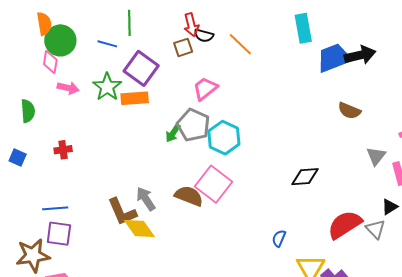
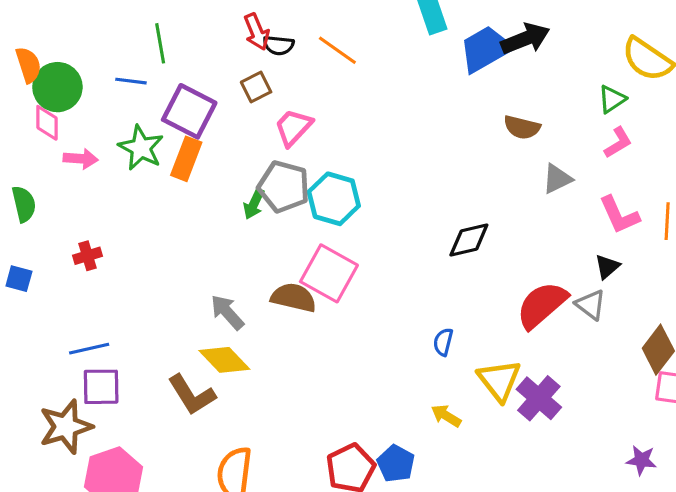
brown square: (183, 47) -> (256, 87), moved
orange rectangle: (135, 98) -> (186, 159), turned -56
gray triangle: (376, 156) -> (557, 179), moved, turned 35
brown L-shape: (122, 212) -> (192, 395), moved

